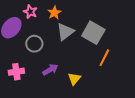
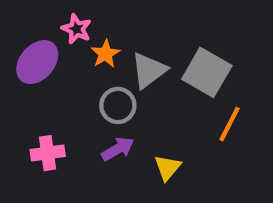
orange star: (54, 13) -> (105, 54), moved
gray circle: (34, 44) -> (118, 105), moved

